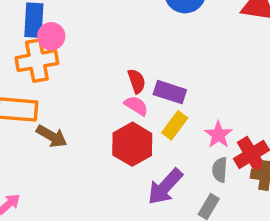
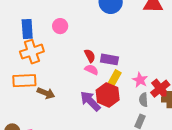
pink circle: (51, 36) -> (60, 26), moved
red hexagon: (132, 144) -> (108, 95), moved
purple arrow: (165, 187) -> (90, 101), moved, turned 100

